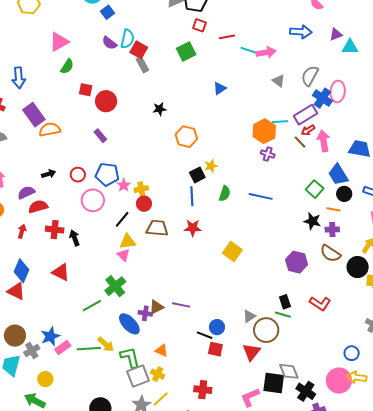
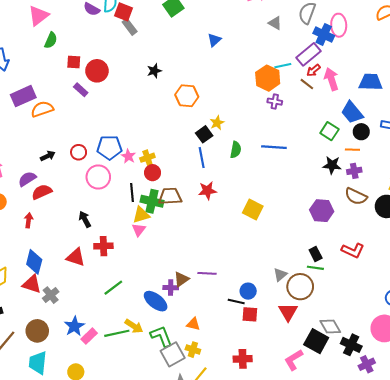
purple rectangle: (34, 115) -> (23, 96), turned -70
purple rectangle: (100, 136) -> (81, 90), moved
black line: (122, 219) -> (132, 192), turned -36
red cross: (55, 230) -> (103, 246), moved
pink triangle: (123, 255) -> (139, 230), turned 32
green cross: (115, 286) -> (152, 201), moved, turned -30
gray cross: (32, 350) -> (51, 295), moved
black square: (274, 383) -> (316, 341), turned 30

